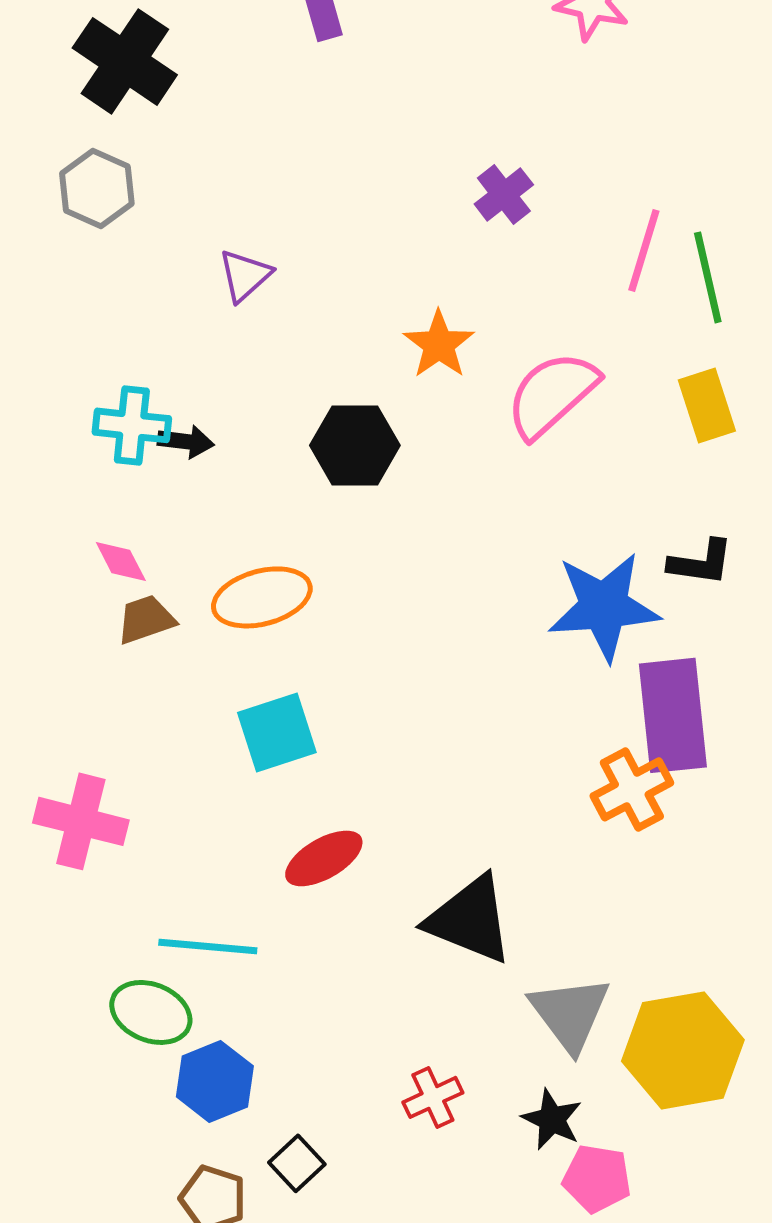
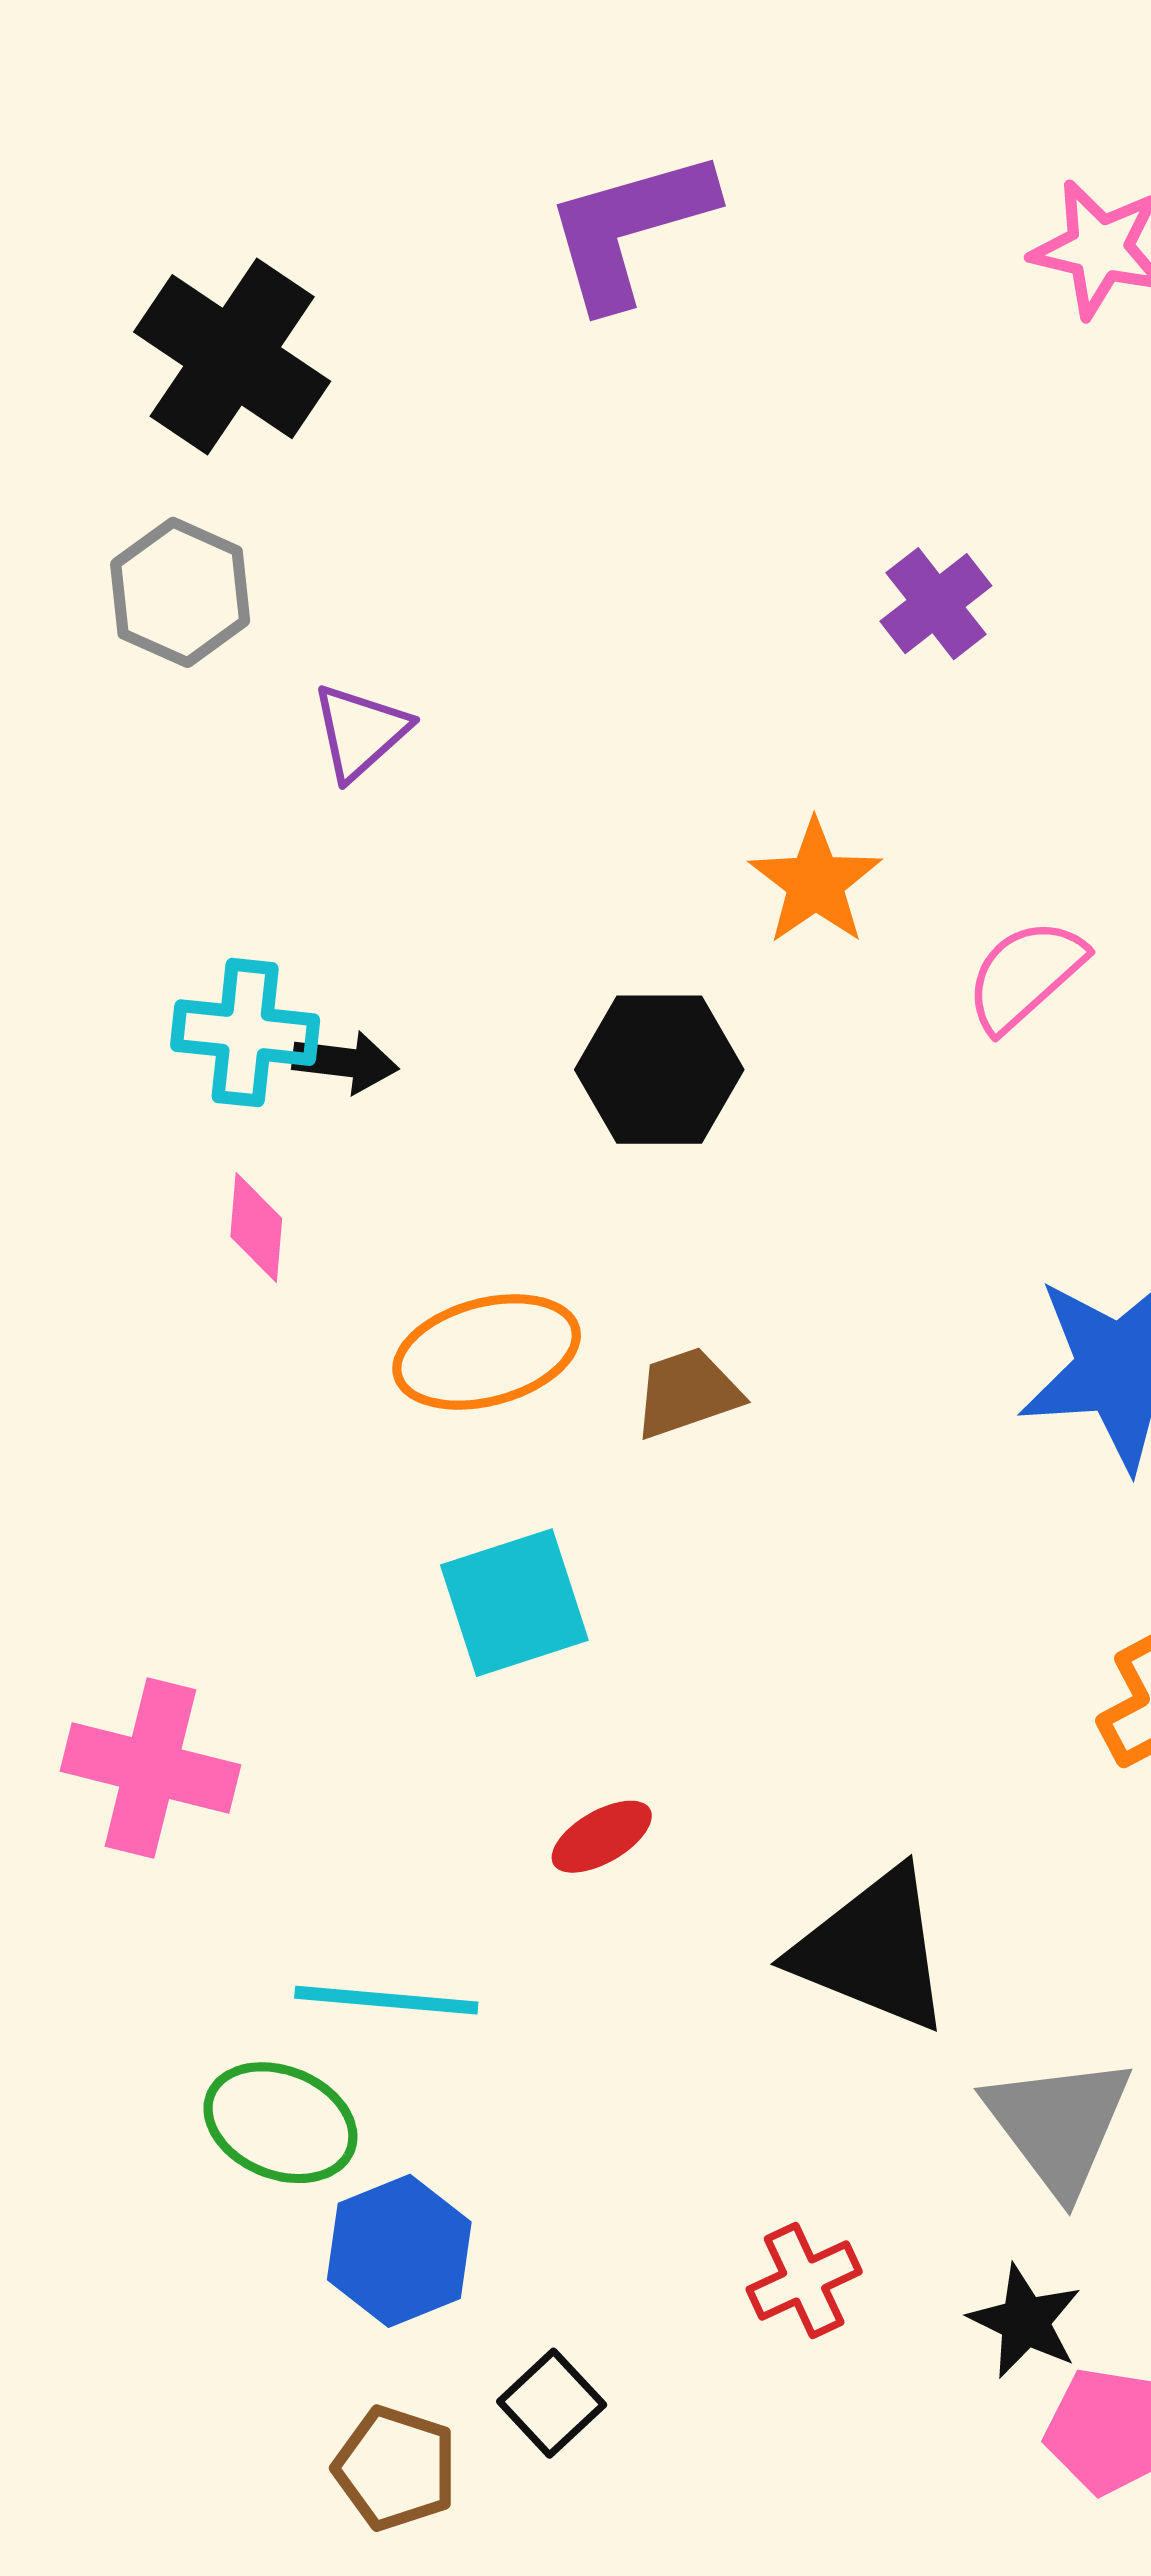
purple triangle: (245, 275) -> (360, 732), moved
pink semicircle: (552, 394) -> (1025, 975), size x0.7
pink diamond: (121, 561) -> (256, 1228), moved, turned 32
brown trapezoid: (146, 619) -> (687, 1393), moved
red ellipse: (324, 858) -> (602, 1837), size x0.7

